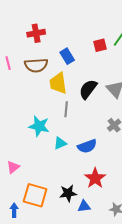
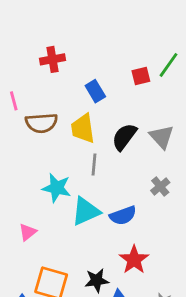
brown semicircle: (36, 65) -> (41, 123), moved
cyan triangle: (60, 143) -> (86, 211), size x1.6
pink triangle: (13, 167) -> (28, 232), moved

